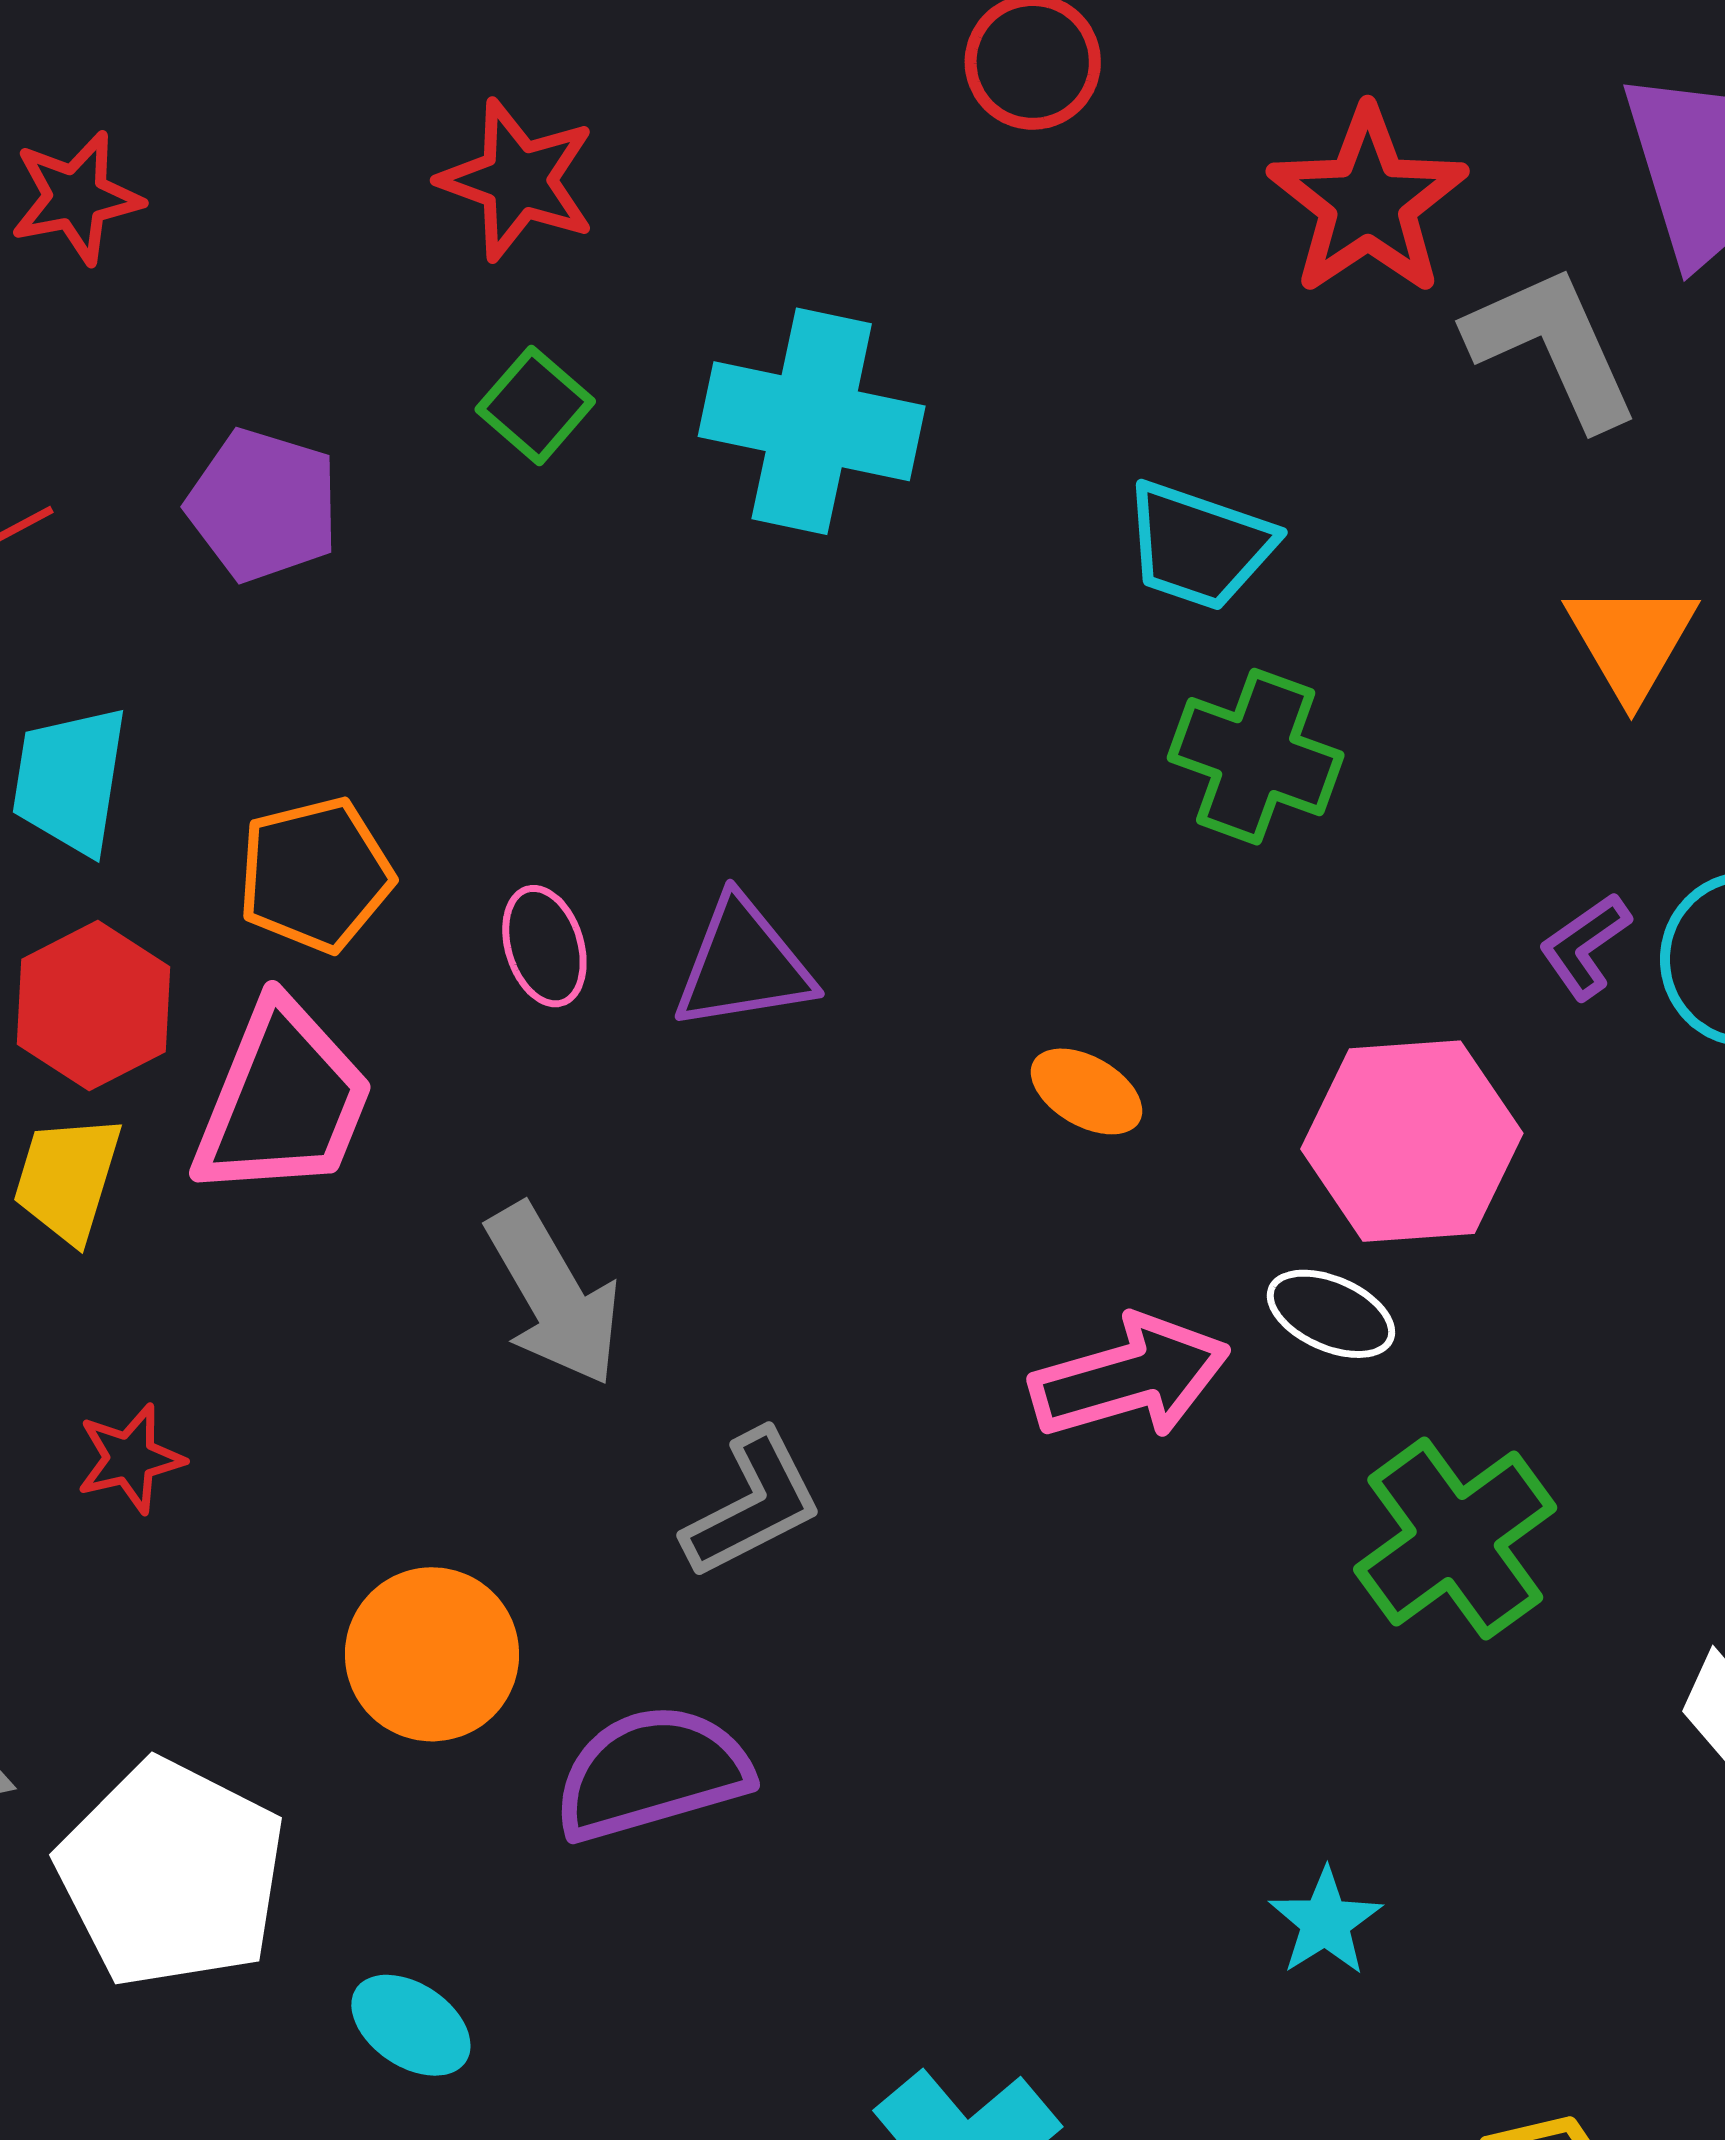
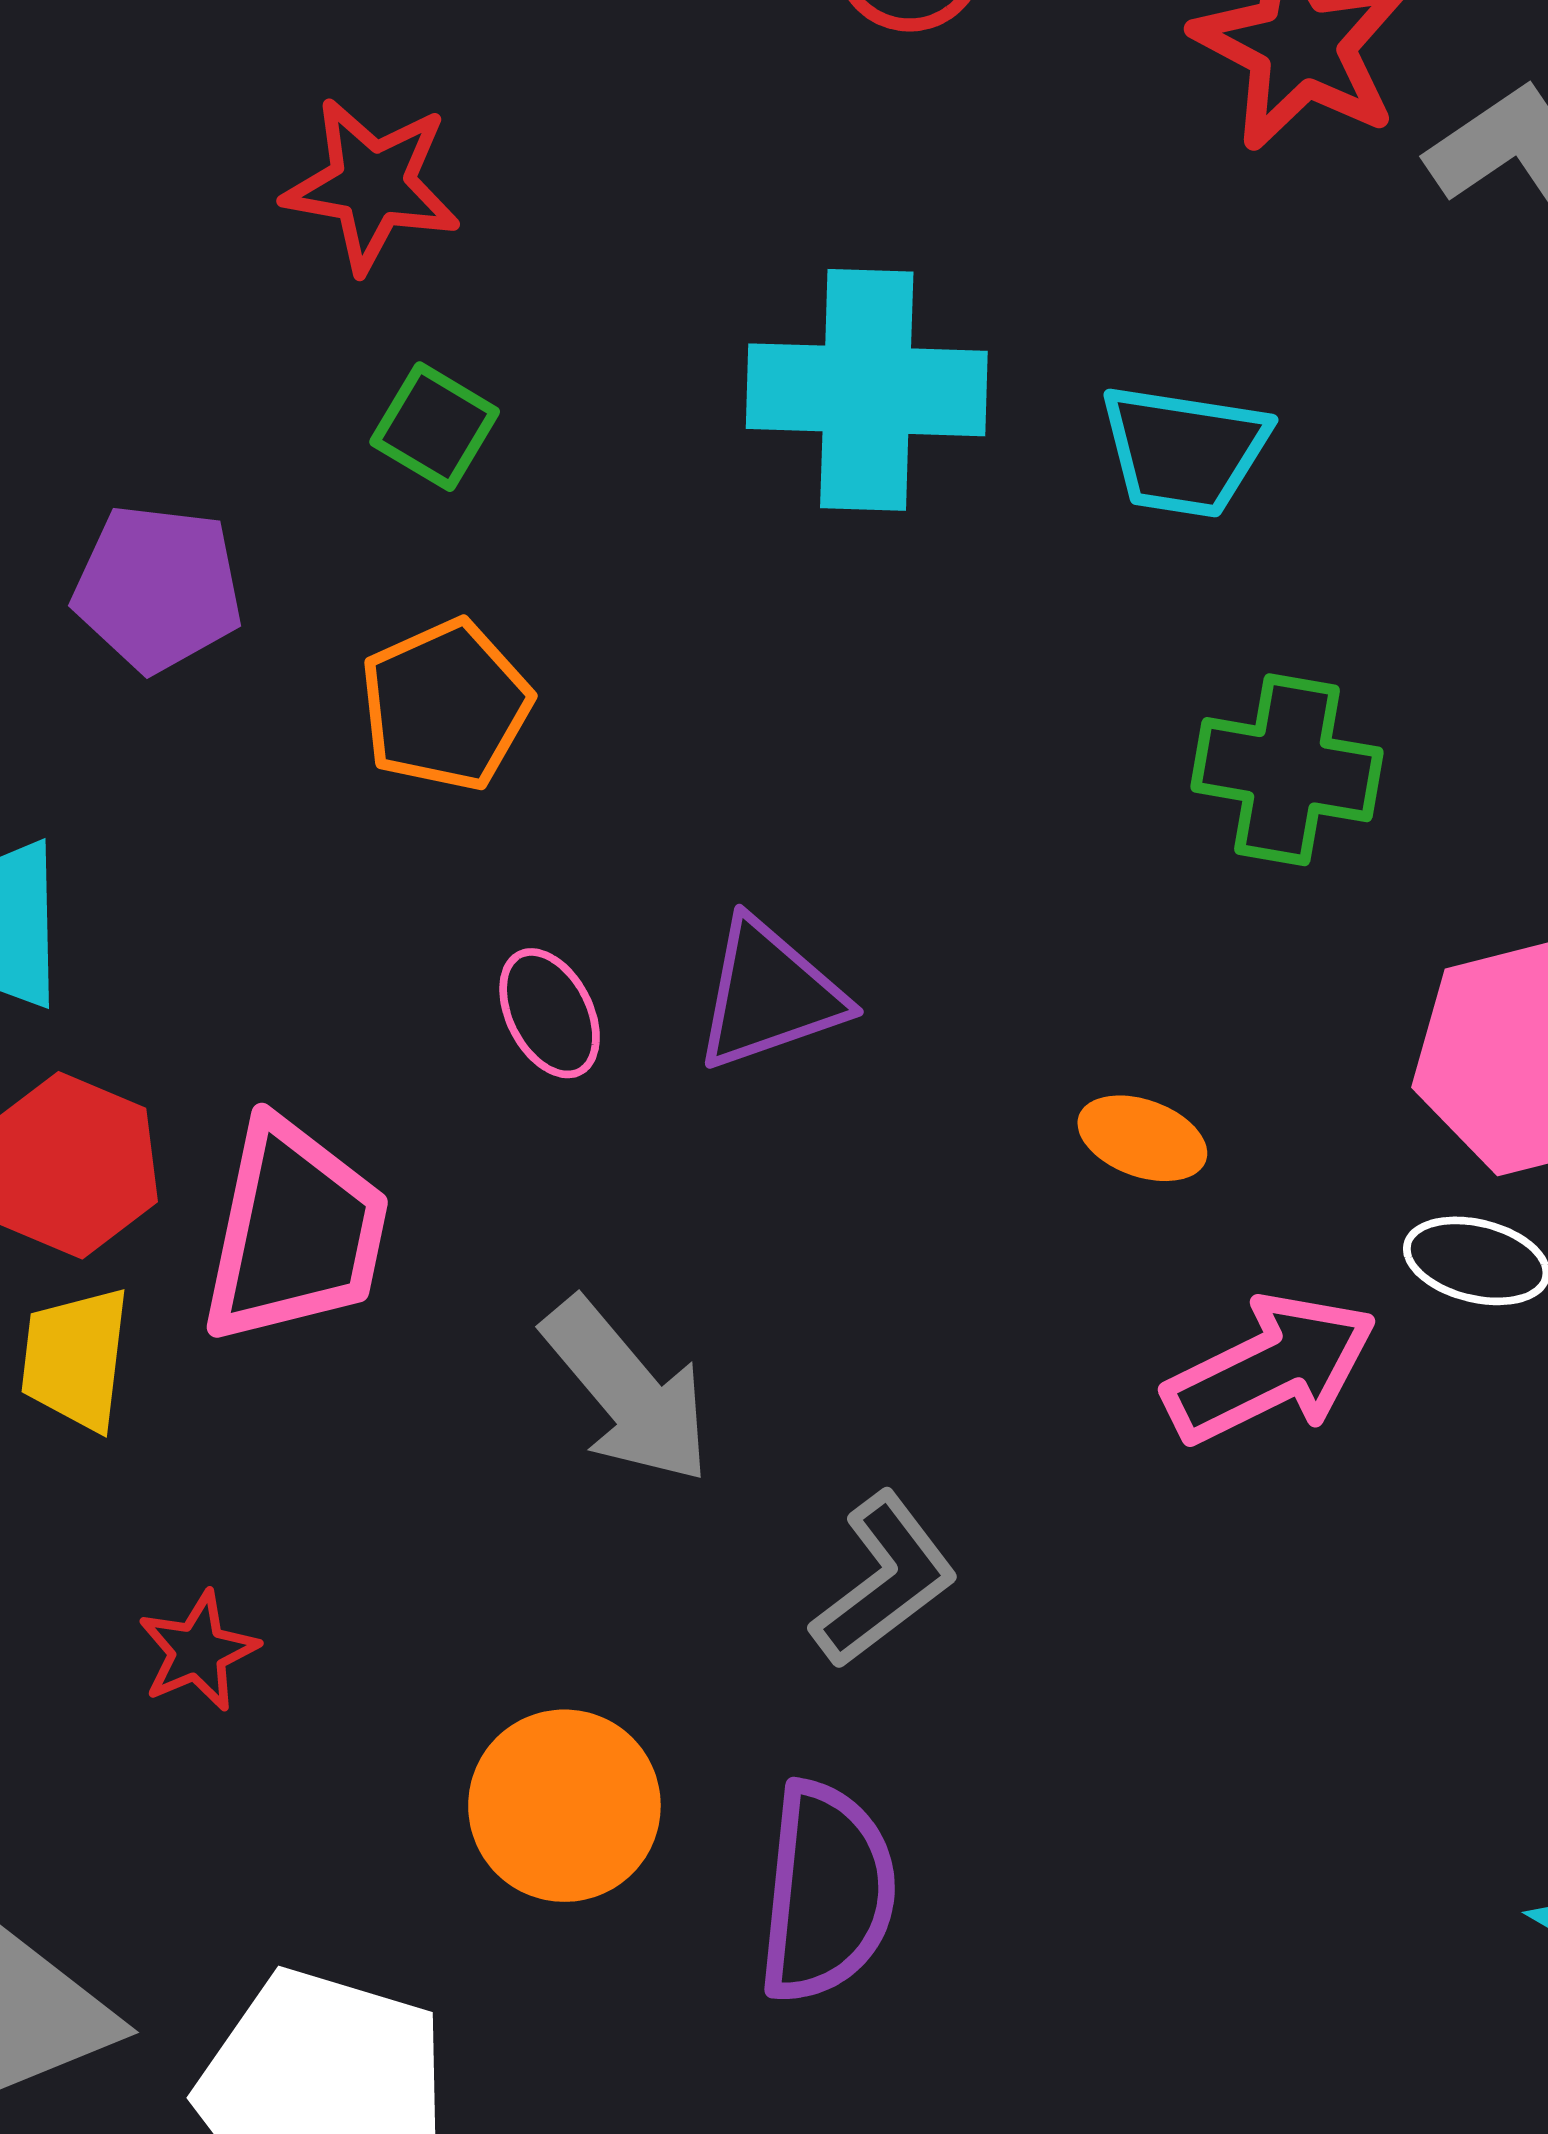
cyan cross: (812, 421) -> (867, 390), moved
green cross: (1256, 757) -> (1287, 770), moved
orange pentagon: (315, 875) -> (446, 705), moved
orange ellipse: (1087, 1091) -> (1142, 1138), moved
purple semicircle: (652, 1773) -> (827, 1892), turned 122

